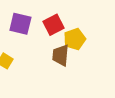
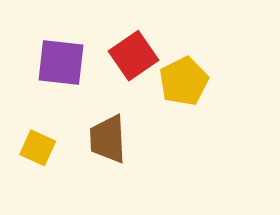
brown trapezoid: (61, 55) -> (108, 139), moved

